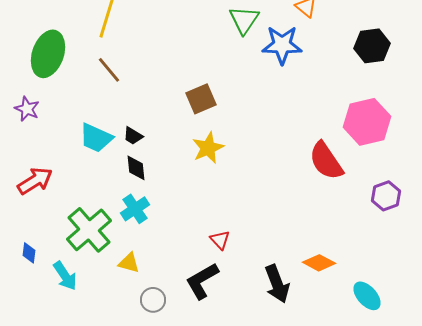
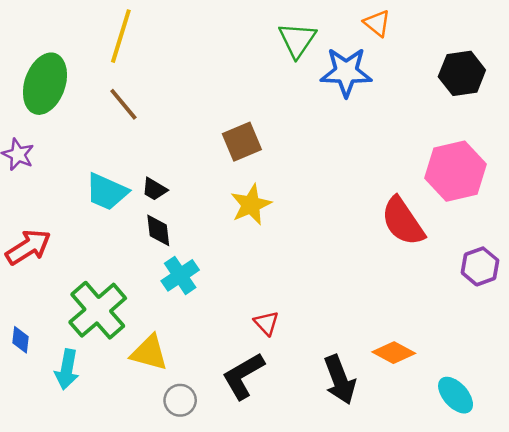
cyan cross: (135, 209) -> (180, 275), moved
yellow triangle: (129, 263) -> (149, 353), size x1.4
cyan arrow: (65, 276) -> (67, 369), turned 44

